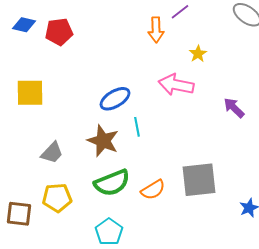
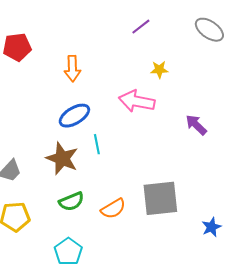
orange arrow: (156, 30) -> (72, 69), moved
yellow star: (198, 54) -> (159, 70), turned 30
green semicircle: (112, 183) -> (71, 201), size x0.7

